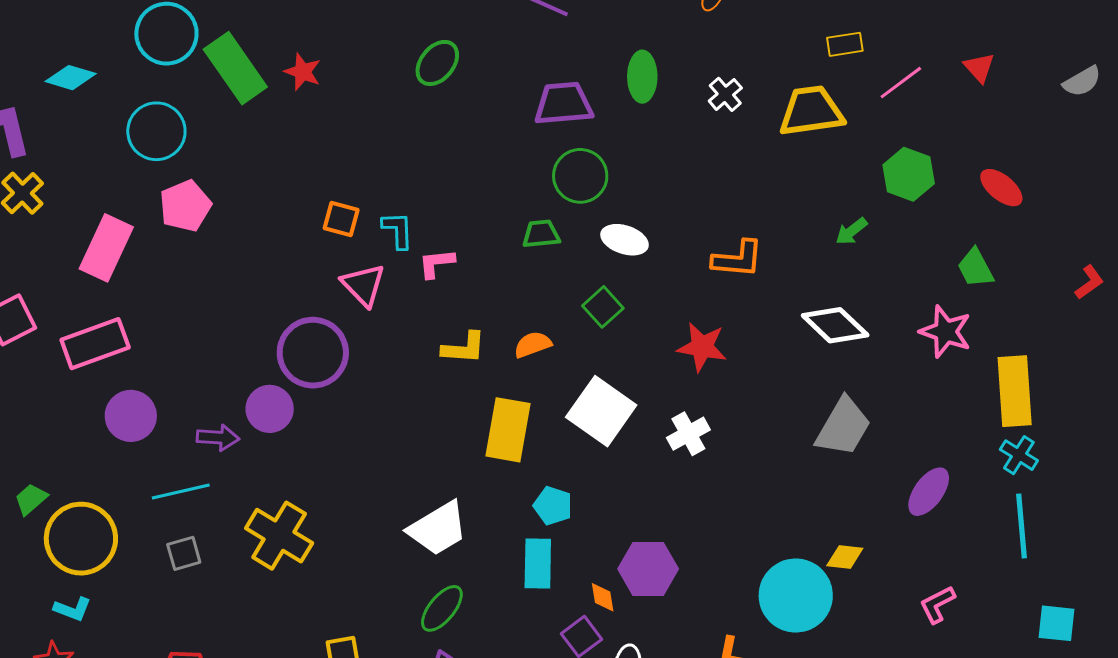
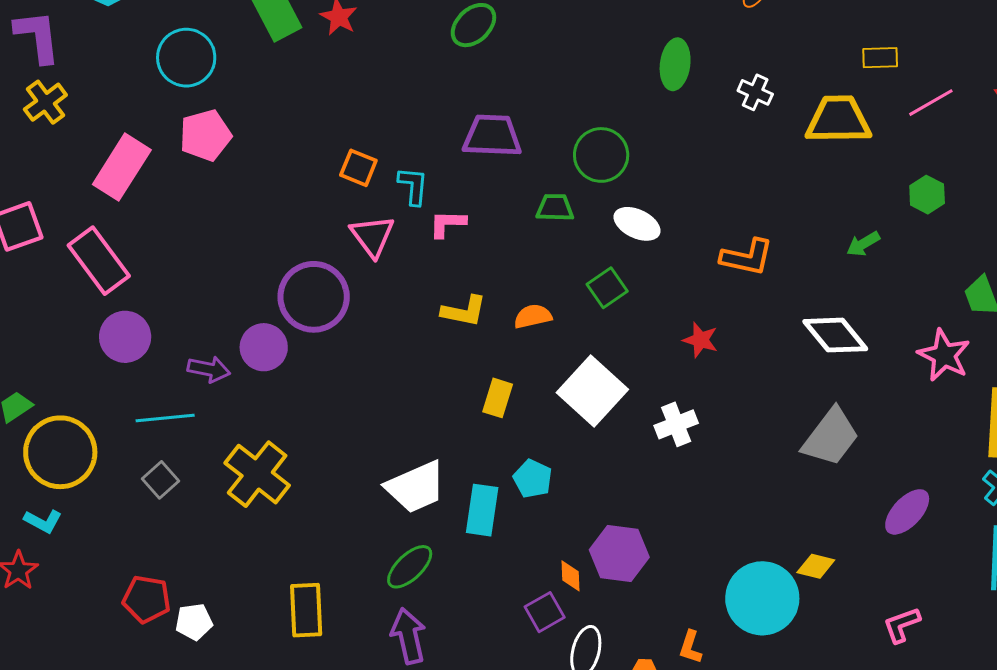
white cross: (725, 94) -> (755, 92), turned -32
purple trapezoid: (564, 104) -> (492, 136), moved
green hexagon: (909, 174) -> (927, 195), size x0.7
pink rectangle: (95, 344) -> (99, 261), turned 66
red star: (702, 347) -> (700, 340), size x0.7
yellow rectangle: (508, 430) -> (498, 398), size x0.6
gray square: (184, 553) -> (160, 480), turned -33
cyan rectangle: (538, 564) -> (482, 510), moved

